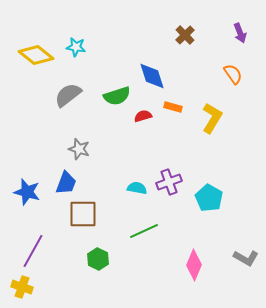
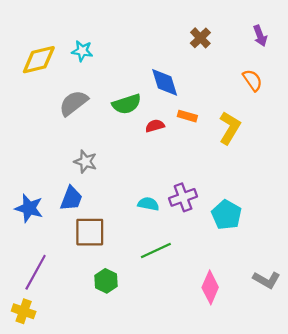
yellow diamond: (36, 55) -> (39, 60), turned -52

